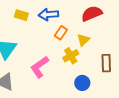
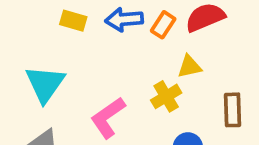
orange rectangle: (61, 33) -> (163, 25), moved
yellow triangle: (83, 40) -> (189, 67), turned 32

